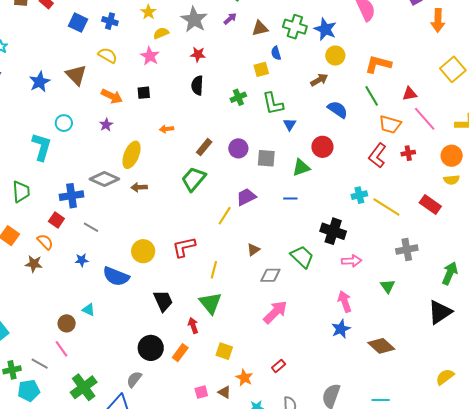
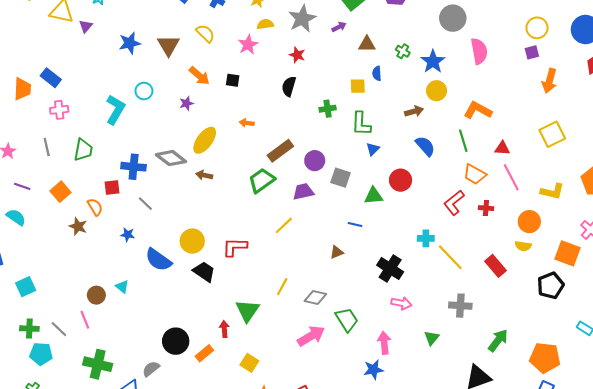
green cross: (295, 27) -> (403, 51), size x0.6
brown rectangle: (204, 147) -> (280, 151), size x1.4
purple trapezoid: (246, 197) -> (303, 192), moved
red square: (56, 220) -> (112, 187), turned 35
brown triangle: (253, 250) -> (337, 252), moved
green trapezoid: (302, 257) -> (347, 320), moved
yellow line: (214, 270) -> (282, 287), moved
black trapezoid: (163, 301) -> (204, 272), moved, turned -45
green cross: (84, 387) -> (98, 364), turned 36

